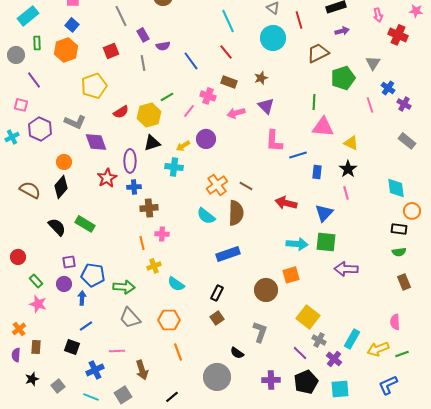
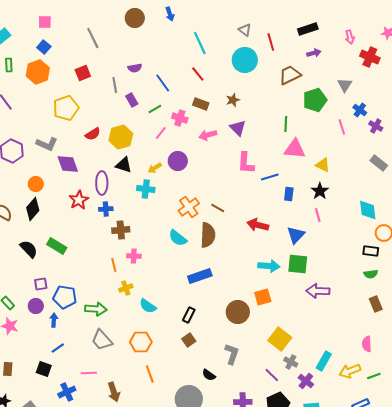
purple rectangle: (143, 35) -> (132, 100), moved
green line: (167, 97) -> (155, 109), moved
black triangle: (152, 143) -> (124, 165), turned 36

